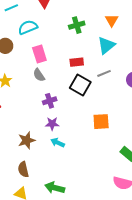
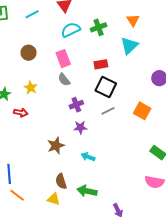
cyan semicircle: (28, 27) -> (71, 30), moved
gray line: (104, 73) -> (108, 111), moved
orange square: (101, 122) -> (142, 111), moved, turned 36
cyan arrow: (58, 143) -> (88, 157), moved
brown semicircle: (23, 169) -> (61, 181), moved

